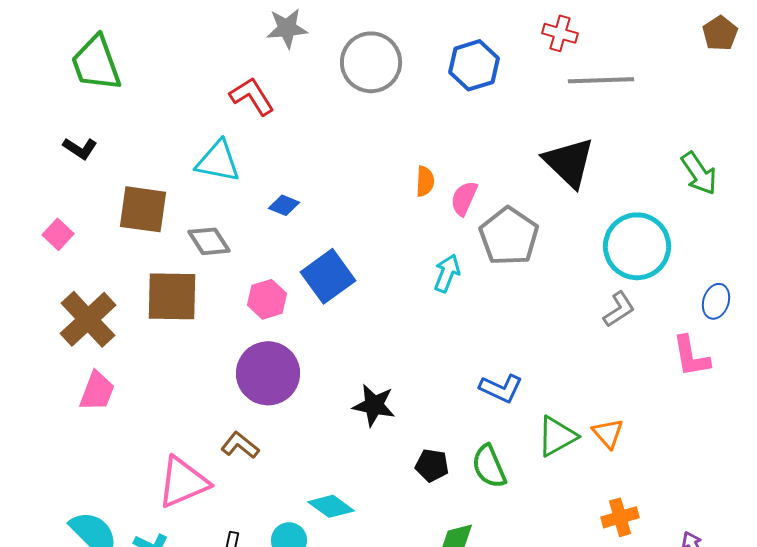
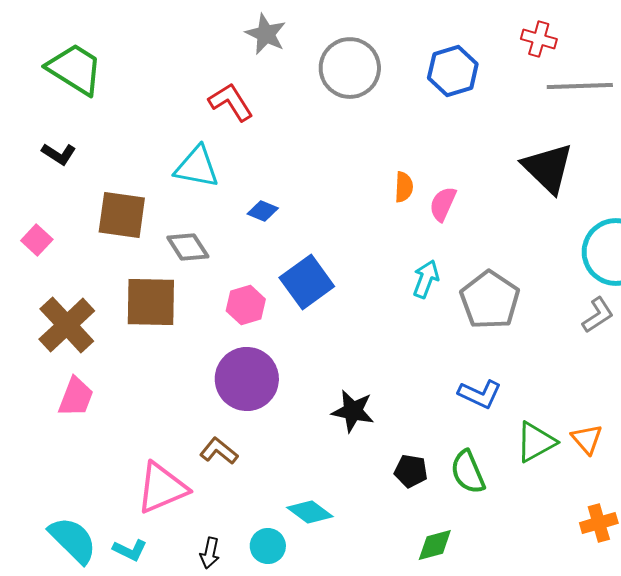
gray star: (287, 28) -> (266, 34), turned 30
green trapezoid: (96, 63) -> (75, 69), turned 142
gray pentagon: (509, 236) -> (490, 300), moved

